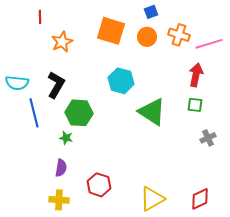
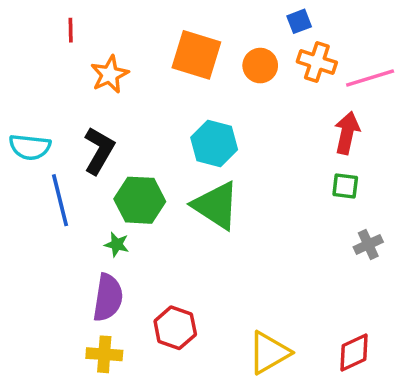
blue square: (151, 12) -> (299, 21), moved
green triangle: (152, 112) -> (216, 206), moved
purple semicircle: (61, 168) -> (108, 298), size x1.5

